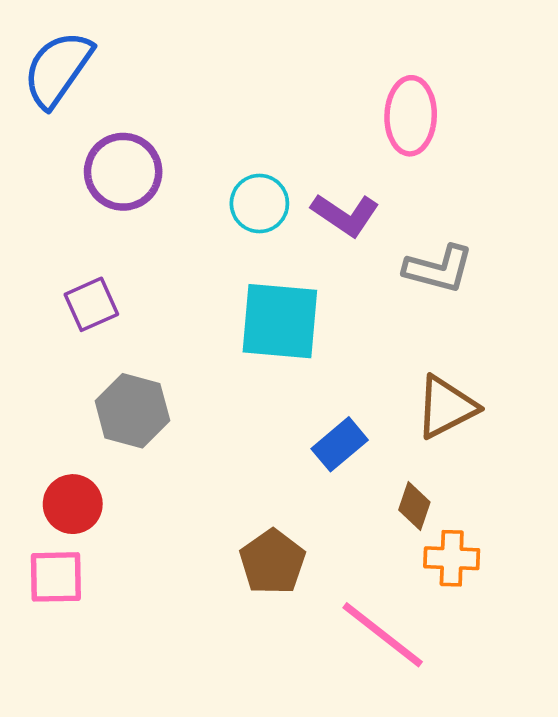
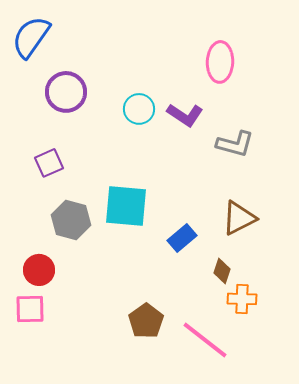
cyan square: (280, 321) -> (126, 206), moved
brown pentagon: (272, 562) -> (146, 321), moved

